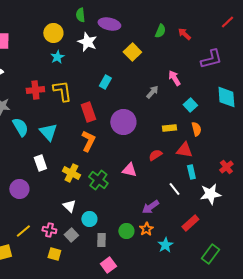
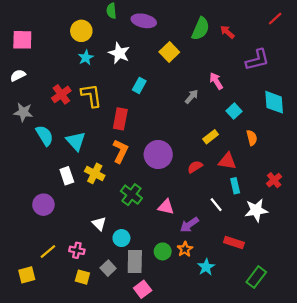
green semicircle: (160, 31) -> (201, 29), size x1.5
white star: (87, 42) -> (119, 53), moved
red cross: (35, 90) -> (61, 94), turned -30
red rectangle: (88, 112) -> (120, 119), turned 30
purple circle: (123, 122) -> (158, 155), moved
yellow rectangle: (169, 128) -> (211, 137), turned -32
orange semicircle: (196, 129) -> (252, 138), moved
pink triangle: (129, 170) -> (166, 207), moved
yellow cross: (71, 173) -> (95, 173), moved
red rectangle: (190, 223) -> (234, 243), turned 60
gray square: (71, 235) -> (108, 268), moved
gray rectangle: (101, 240) -> (135, 261), size x1.5

